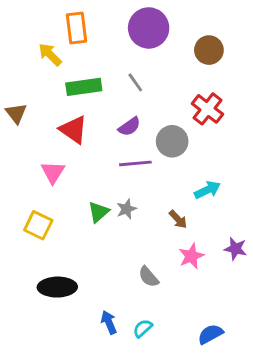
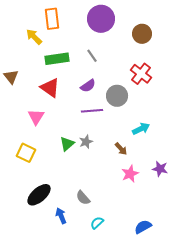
gray semicircle: (149, 277) -> (83, 198), moved
black ellipse: (57, 287) -> (39, 195), turned -40
blue arrow: (109, 322) -> (61, 216), moved

